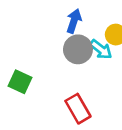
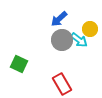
blue arrow: (74, 21) -> (59, 19), turned -150

